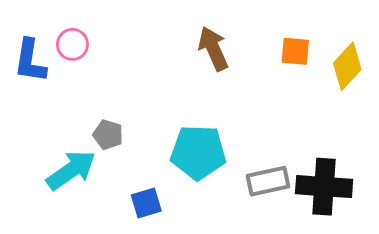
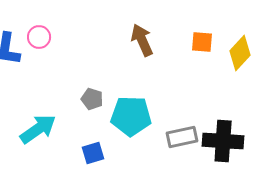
gray pentagon: (108, 135) -> (92, 99), moved

